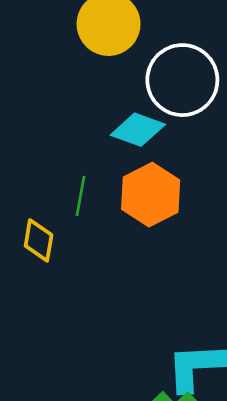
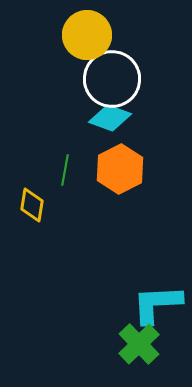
white circle: (182, 80) -> (112, 79), moved

